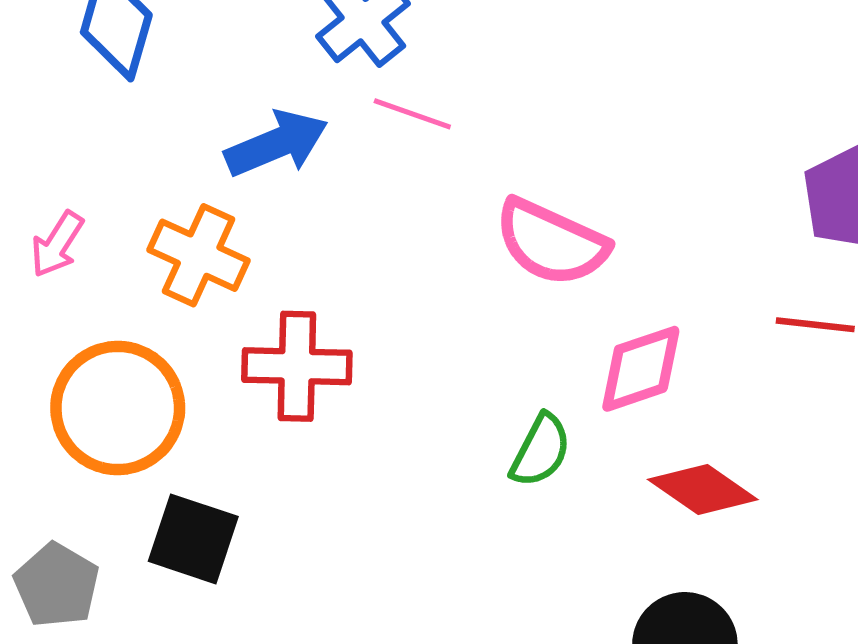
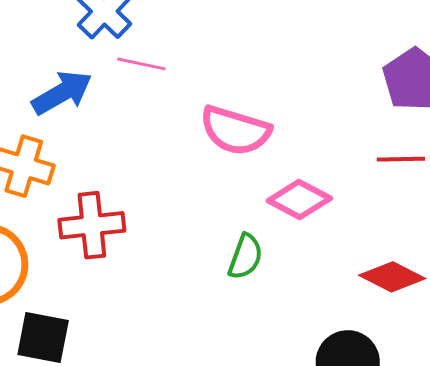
pink diamond: (641, 369) -> (299, 199), turned 54
red diamond: (703, 489) -> (392, 277), moved

